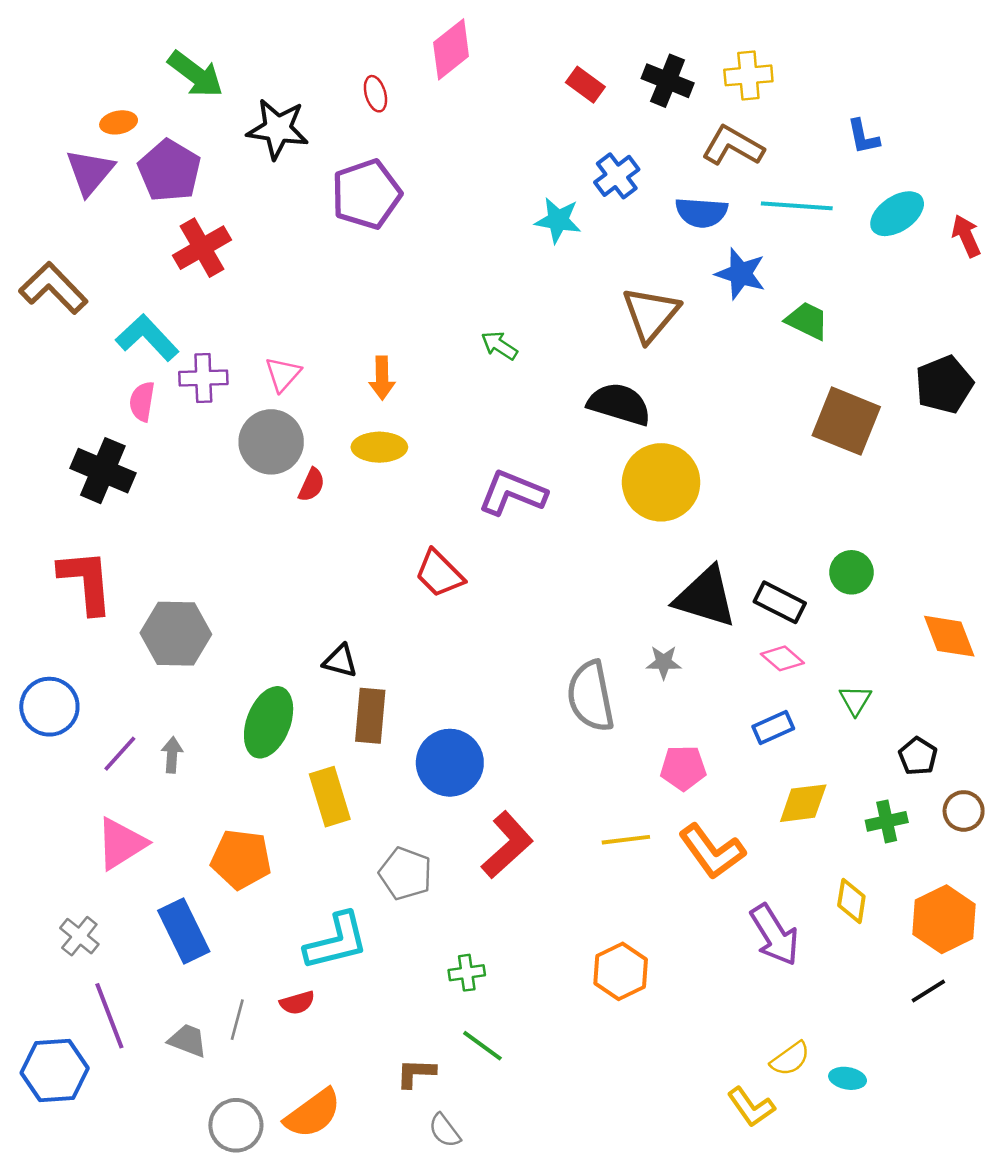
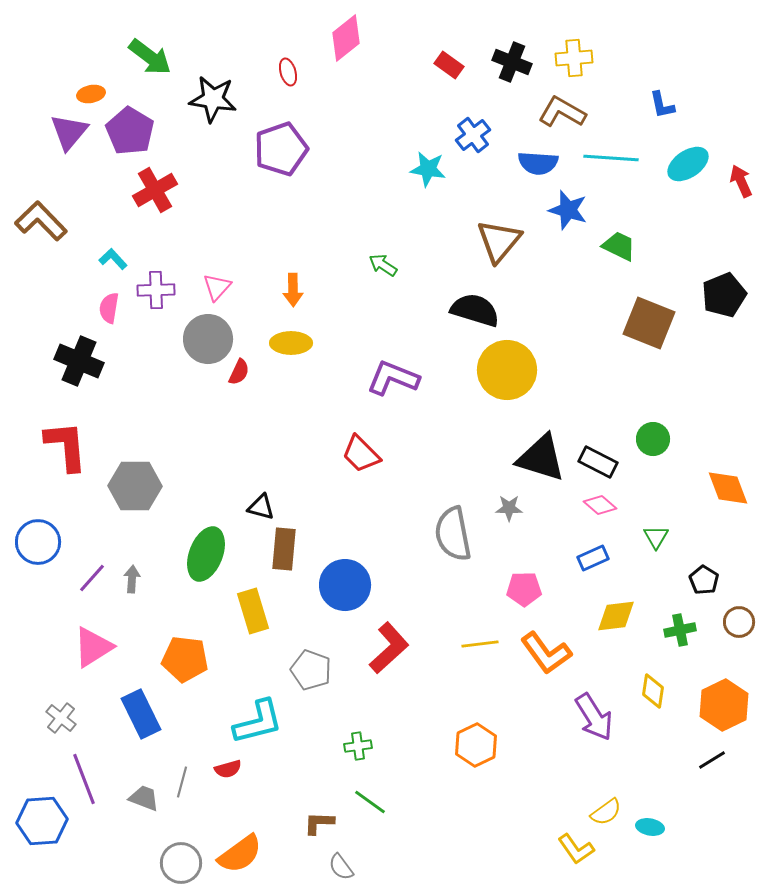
cyan L-shape: (147, 338) -> (113, 259), size x0.6
red trapezoid: (439, 574) -> (361, 454), moved

